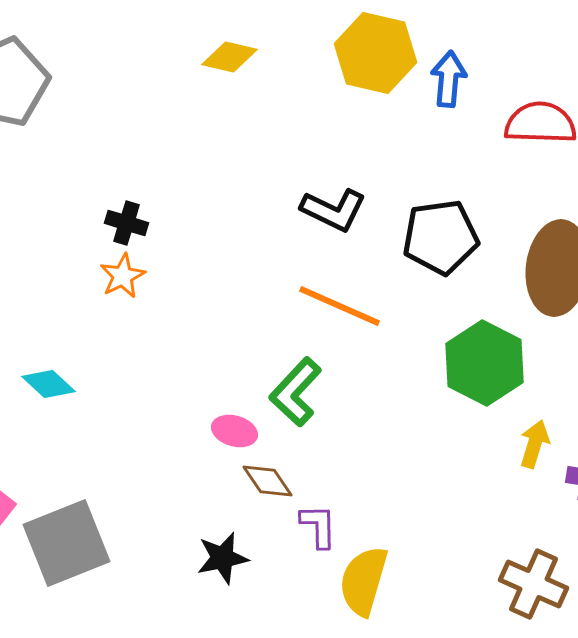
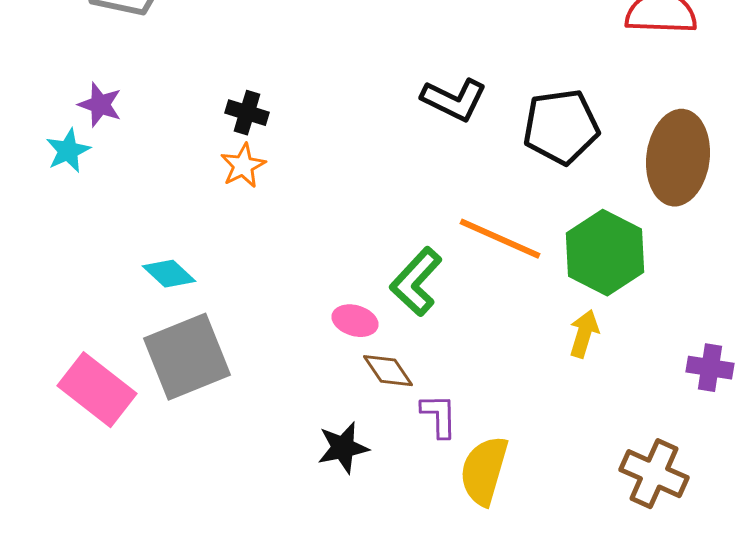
orange line: (340, 306) -> (500, 239), moved
yellow arrow: (534, 444) -> (584, 334), moved
gray square: (66, 543) -> (187, 357), moved

